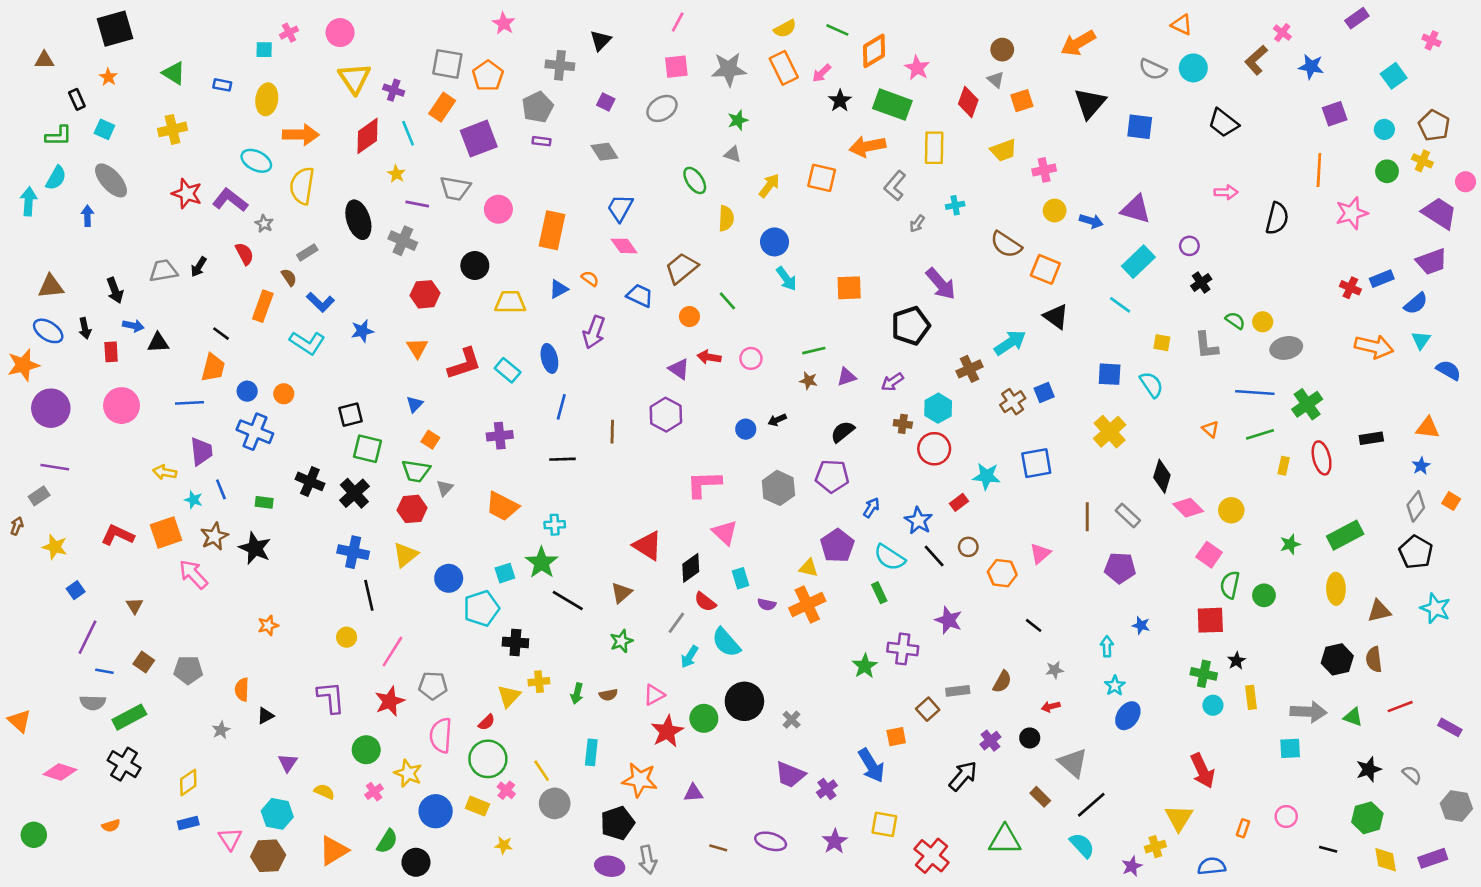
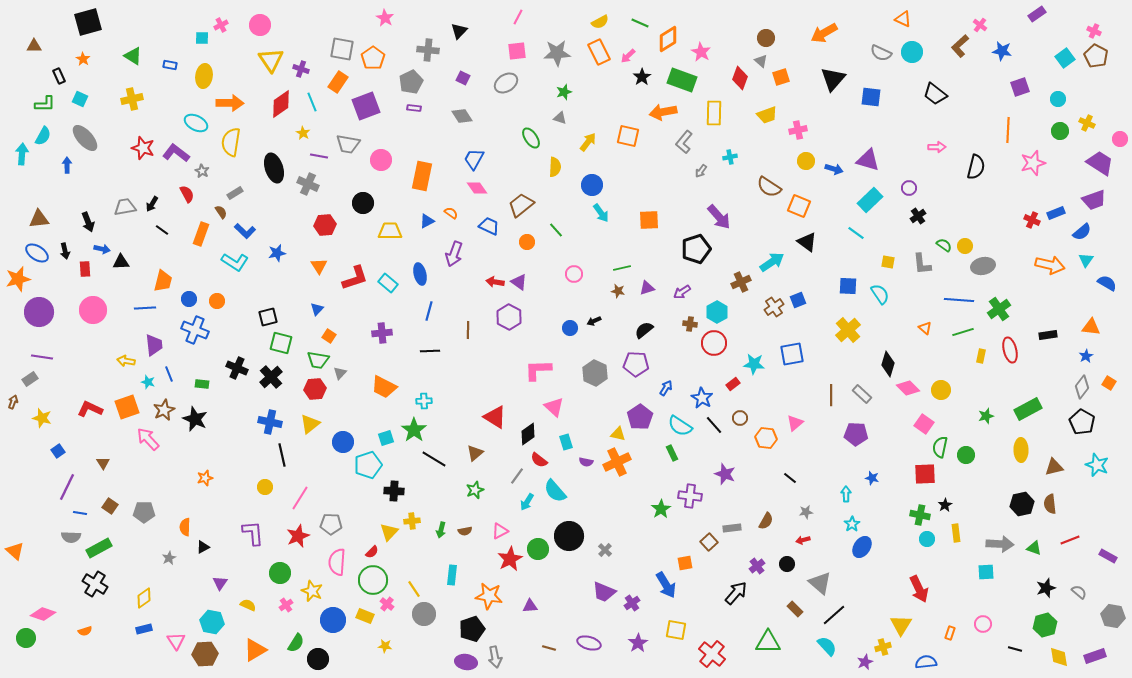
brown pentagon: (1434, 125) -> (1096, 56), moved
black line: (221, 334) -> (162, 230), moved
red arrow: (709, 357) -> (495, 282), moved
pink diamond: (60, 772) -> (43, 614), moved

